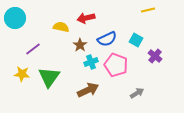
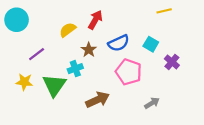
red arrow: (86, 18) -> (95, 20), turned 132
yellow semicircle: (61, 27) -> (68, 30), turned -49
cyan cross: (91, 62) -> (75, 69), moved

